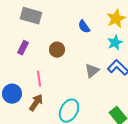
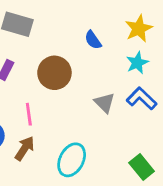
brown circle: (57, 50) -> (54, 73), size x1.5
gray triangle: (92, 71) -> (104, 103), turned -35

